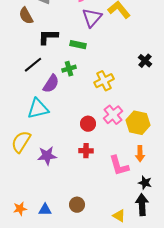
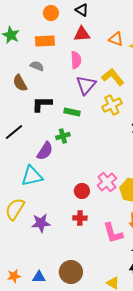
black line: (33, 65) -> (14, 132), moved
yellow cross: (104, 81) -> (112, 105), moved
brown circle: (77, 205) -> (71, 272), size x1.5

